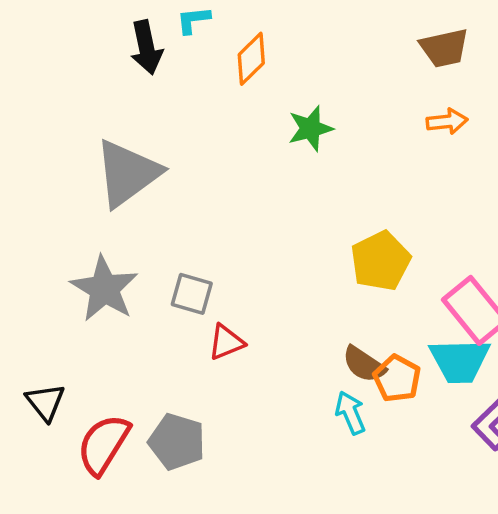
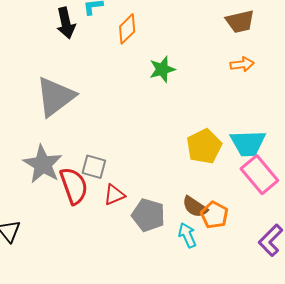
cyan trapezoid: (460, 361) -> (248, 143), moved
gray pentagon: (177, 442) -> (148, 215), moved
red semicircle: (103, 444) -> (74, 186), moved, turned 129

